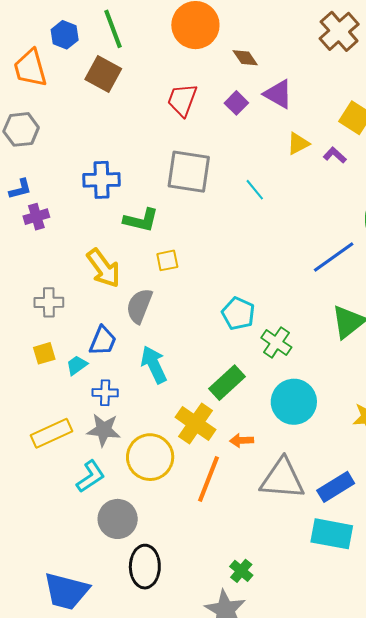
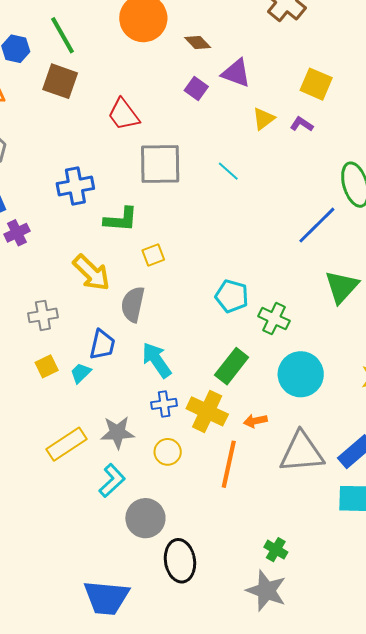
red trapezoid: (182, 100) -> (124, 114), moved, turned -48
blue cross: (105, 393) -> (164, 404), moved
yellow circle: (150, 457) -> (168, 452), size x0.6

